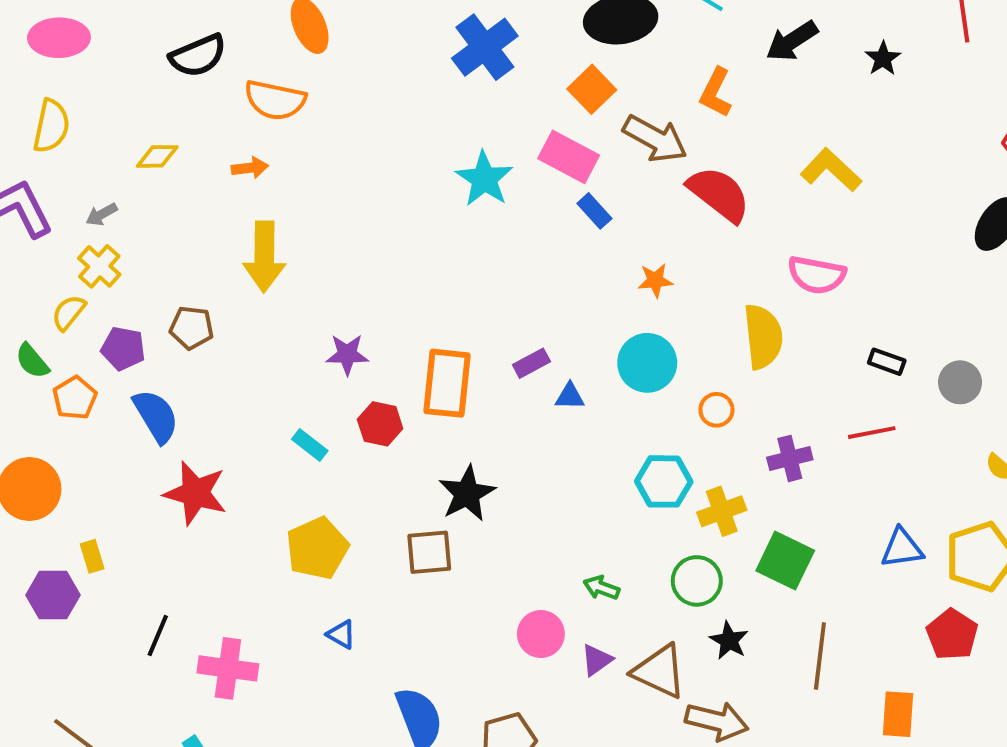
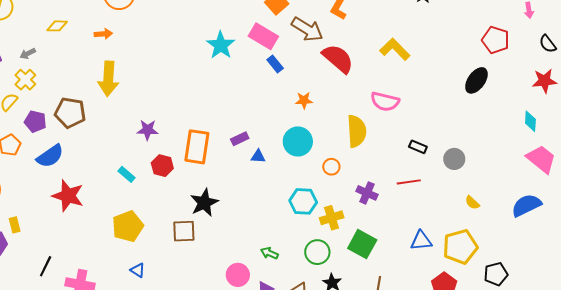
brown pentagon: (192, 328) -> (70, 113), size x1.4
blue semicircle: (156, 416) -> (50, 156), turned 84
purple cross: (790, 458) -> (367, 193), turned 35

